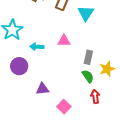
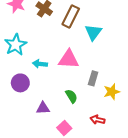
pink triangle: (64, 41) -> (69, 59), size x1.5
green semicircle: (88, 76) -> (71, 96), moved
red arrow: (95, 97) -> (97, 120), turned -72

